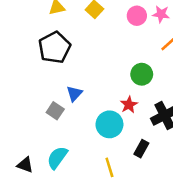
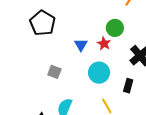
blue triangle: (74, 93) -> (81, 45), moved
red star: (129, 105) -> (104, 44), moved

